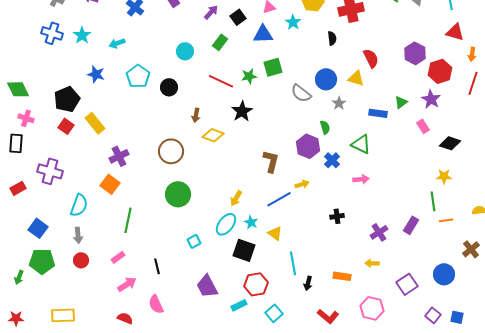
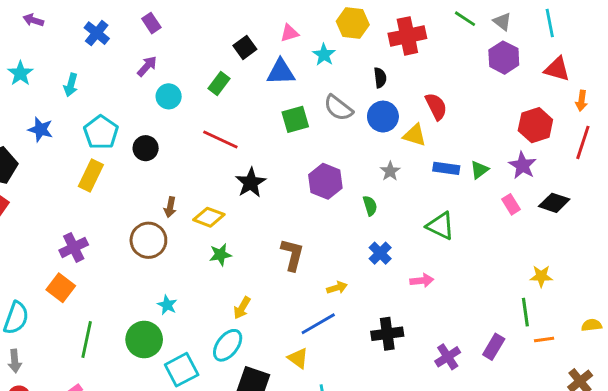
purple arrow: (211, 12) -> (147, 66), moved
cyan arrow: (117, 43) -> (71, 85), turned -56
purple hexagon: (415, 53) -> (504, 58), moved
green star: (249, 76) -> (220, 255), moved
blue circle: (326, 79) -> (383, 117), moved
gray semicircle: (301, 93) -> (338, 108), moved
blue rectangle: (378, 113) -> (446, 168), moved
brown arrow: (196, 115) -> (170, 207), moved
yellow rectangle: (95, 123) -> (91, 176), moved, turned 65
black diamond: (450, 143) -> (554, 203), moved
green triangle: (361, 144) -> (440, 226), moved
purple hexagon: (308, 146) -> (325, 181), moved
green circle: (178, 194) -> (144, 340), moved
blue line: (279, 199) -> (318, 324), moved
black cross: (337, 216) -> (387, 334), size x1.5
cyan star: (251, 222) -> (167, 305), moved
cyan square: (194, 241) -> (182, 370), size x1.6

